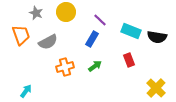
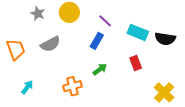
orange trapezoid: (21, 35) -> (16, 49), moved
orange cross: (65, 67) -> (72, 86), moved
cyan arrow: (26, 91) -> (27, 87), moved

